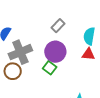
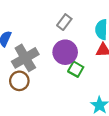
green square: (50, 68) -> (76, 69), moved

